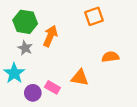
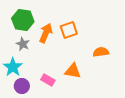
orange square: (94, 16) -> (69, 30), moved
purple circle: (33, 93) -> (22, 86), moved

